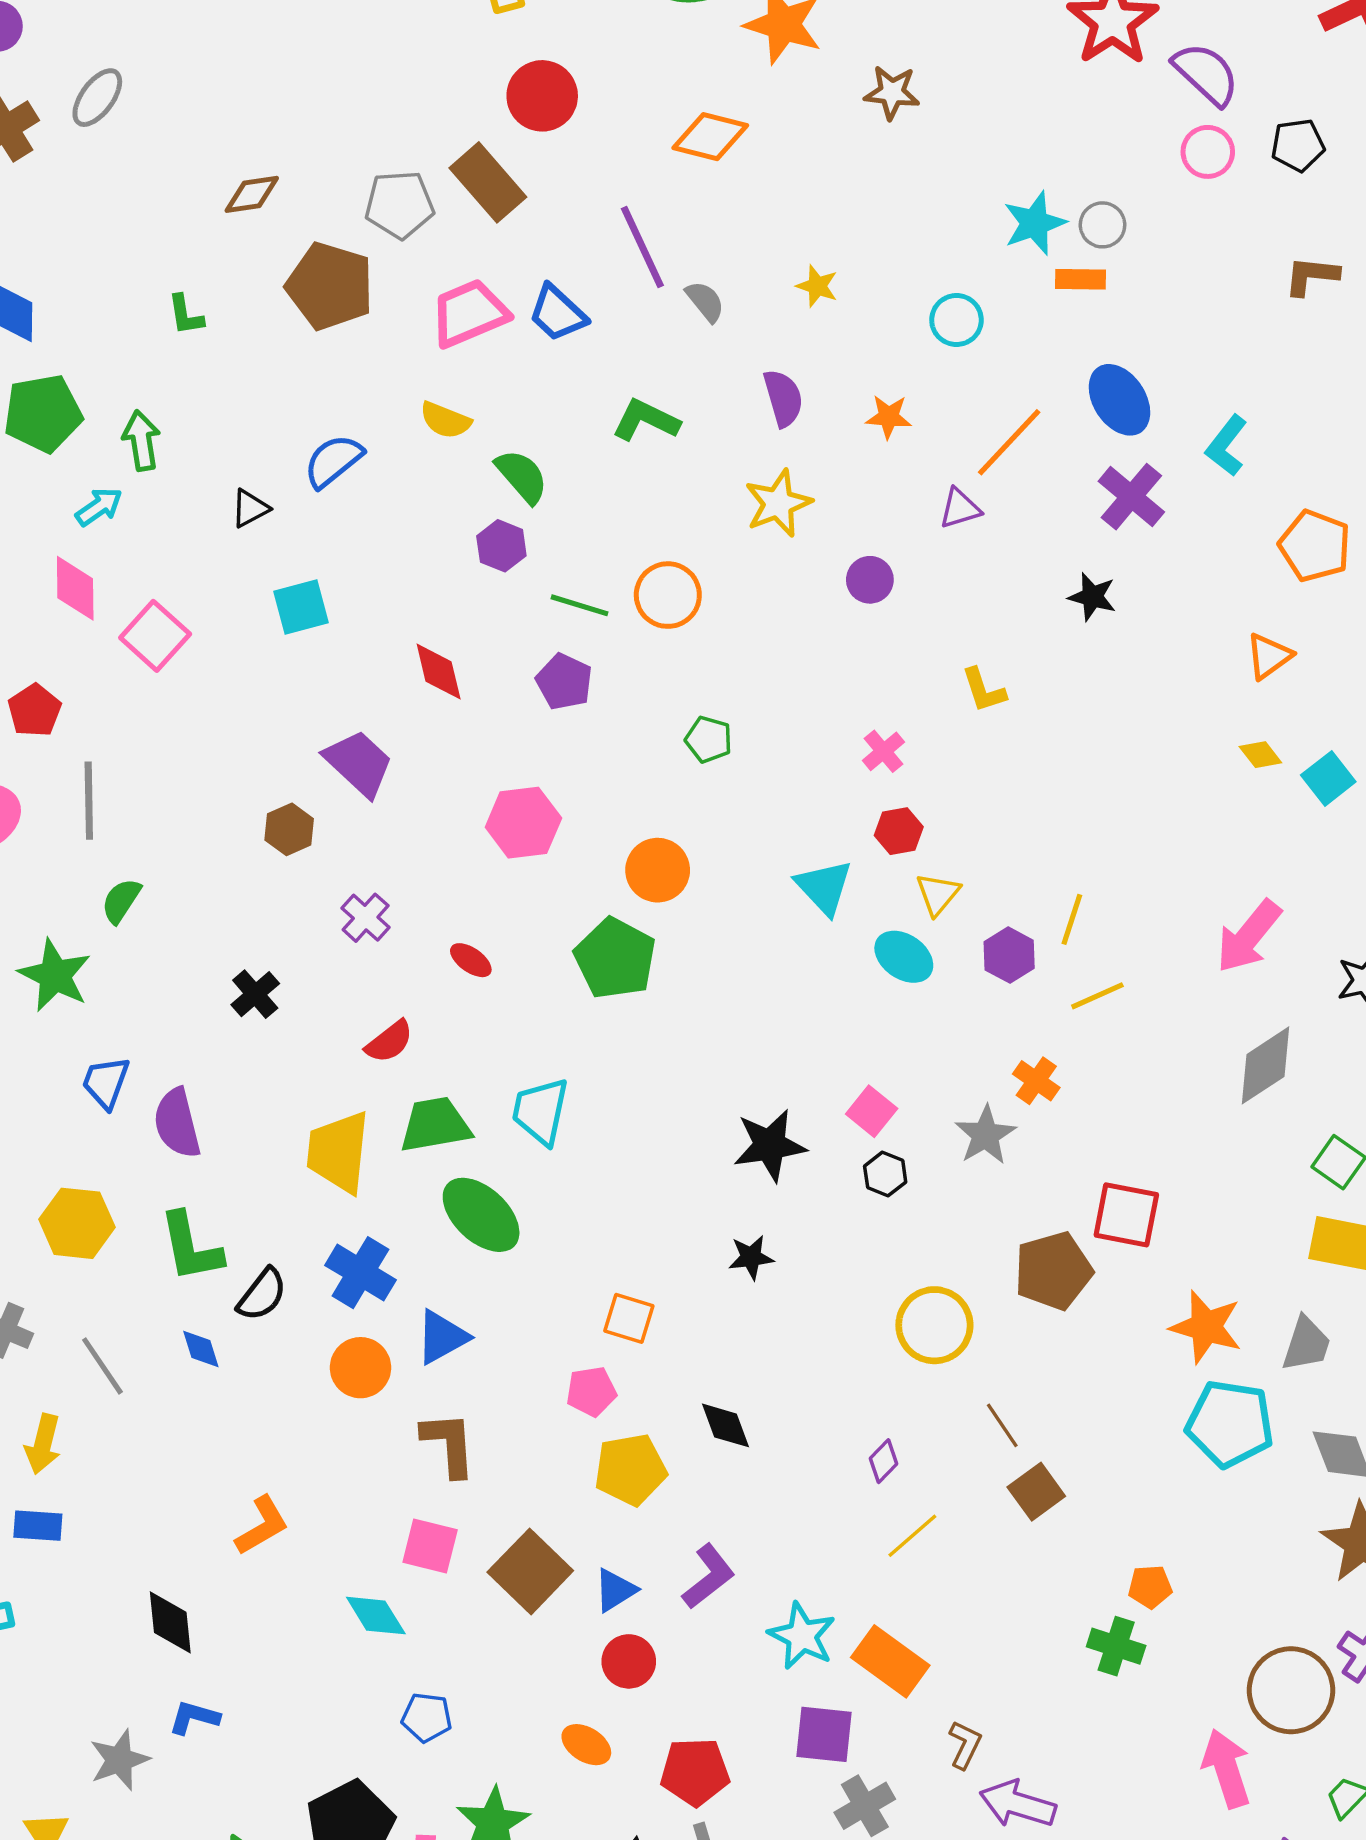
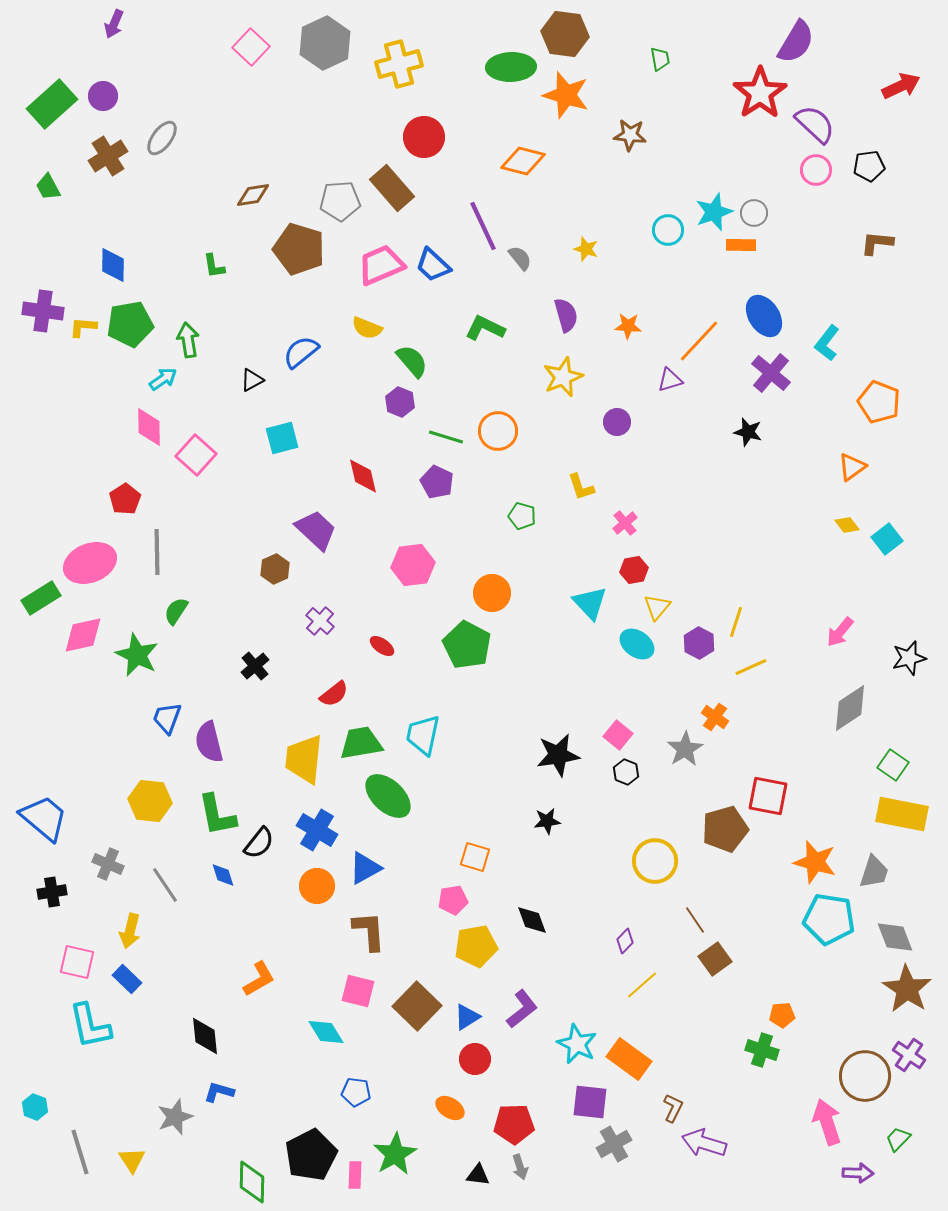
cyan circle: (956, 320) -> (668, 230), moved
yellow L-shape: (984, 690) -> (581, 487), moved
pink arrow: (1249, 936) -> (840, 632), size x0.7
blue rectangle: (38, 1526) -> (127, 979), turned 40

